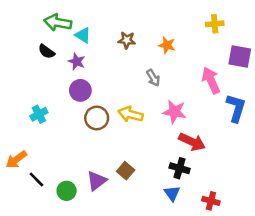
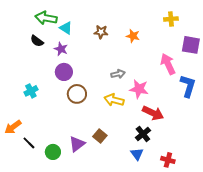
gray arrow: (153, 78) -> (118, 74), moved, turned -72
yellow arrow: (131, 114) -> (114, 100), moved
black cross: (180, 168) -> (143, 134), turned 35

